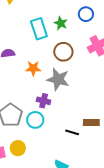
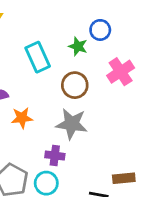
green star: (61, 23) -> (78, 46), moved
orange star: (33, 68) -> (22, 118), moved

